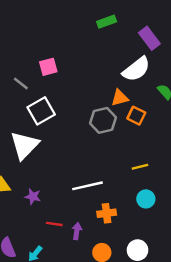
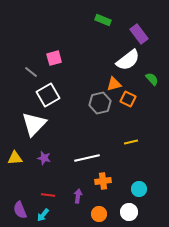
green rectangle: (107, 22) -> (103, 20), turned 42
purple star: (33, 197) -> (44, 158), moved
cyan circle: (146, 199) -> (139, 189), moved
red line: (54, 224) -> (48, 195), moved

